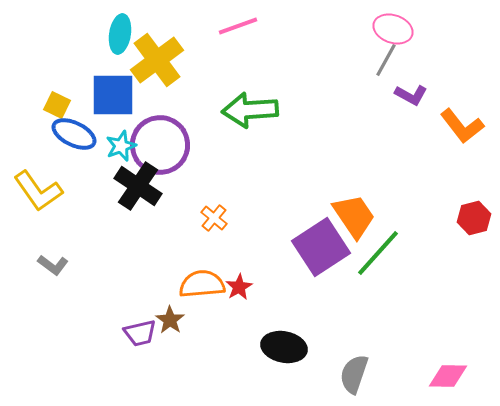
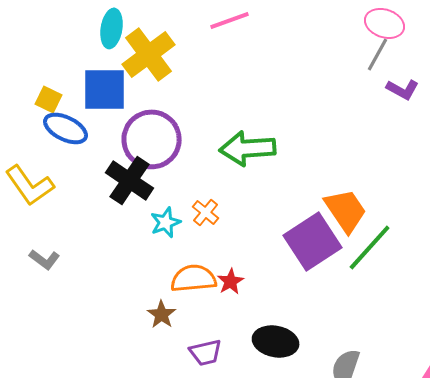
green arrow: (250, 110) -> (248, 148), moved
cyan star: (121, 146) -> (166, 222), moved
purple trapezoid: (140, 333) -> (206, 352), moved

